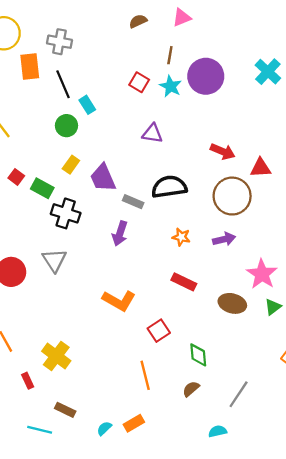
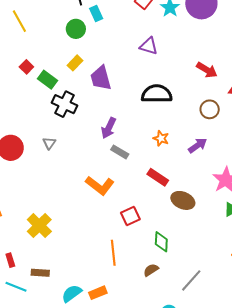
brown circle: (232, 196) -> (210, 109), size x0.6
gray rectangle: (133, 202) -> (120, 152), moved
purple arrow: (224, 239) -> (198, 145), turned -30
gray triangle: (54, 260) -> (49, 143), size x0.6
brown ellipse: (232, 303) -> (183, 200), moved
red rectangle: (28, 381) -> (10, 260), moved
brown rectangle: (65, 410) -> (40, 273), turned -30
cyan semicircle: (104, 428) -> (72, 293), size x1.5

